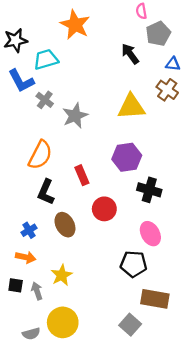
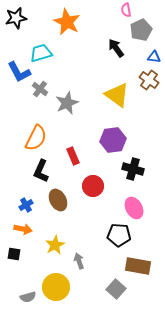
black star: (16, 40) -> (16, 18), moved
yellow triangle: (131, 107) -> (117, 95), turned 40
gray arrow: (37, 291) -> (79, 261), moved

